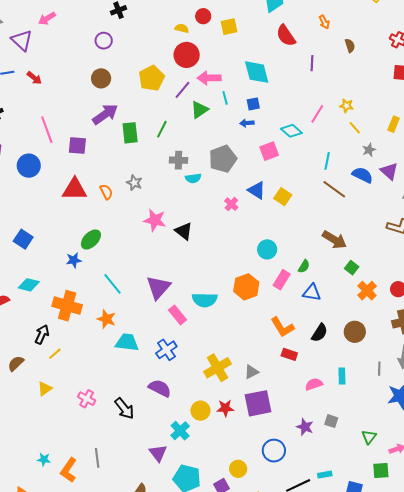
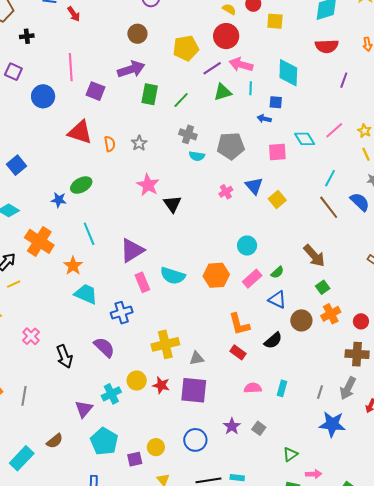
red semicircle: (286, 36) -> (327, 46), turned -75
brown circle: (355, 332) -> (301, 320), moved

